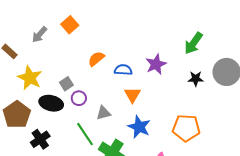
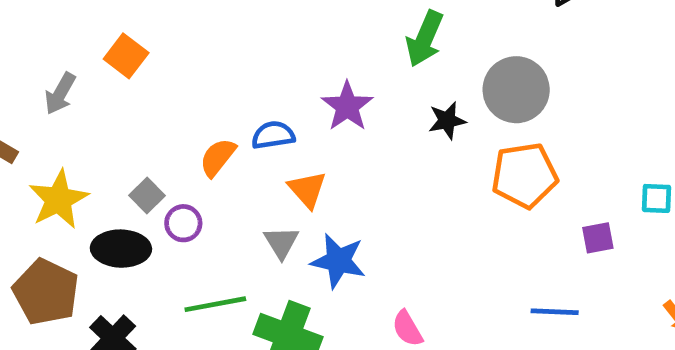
orange semicircle: (96, 59) -> (218, 157), moved
yellow star: (30, 78) -> (58, 199), turned 30
gray triangle: (103, 113) -> (281, 242), moved, turned -35
orange pentagon: (186, 128) -> (524, 175), moved
green line: (85, 134) -> (215, 304), turned -55

